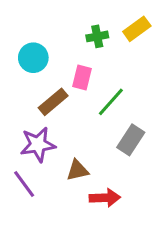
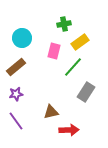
yellow rectangle: (137, 29) -> (80, 42), moved
brown rectangle: (53, 102) -> (16, 67), moved
purple star: (38, 144) -> (16, 94), moved, size x0.6

